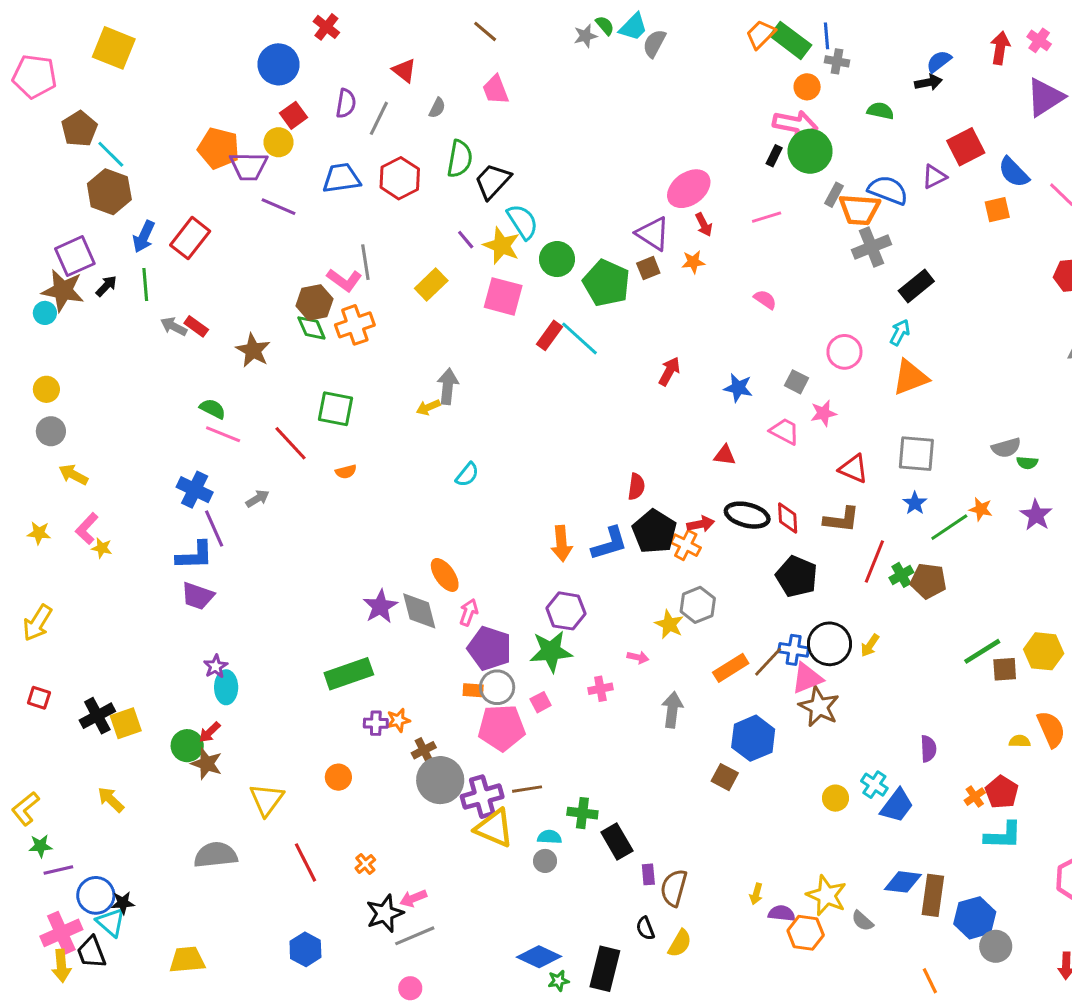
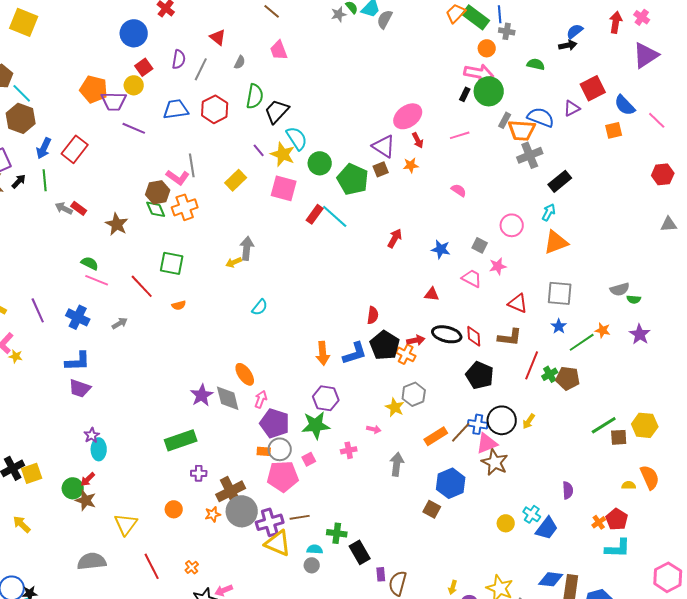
purple line: (214, 529) -> (38, 310), moved
orange star: (398, 720) -> (213, 514), moved
brown cross: (424, 750) -> (231, 491), size x1.8

